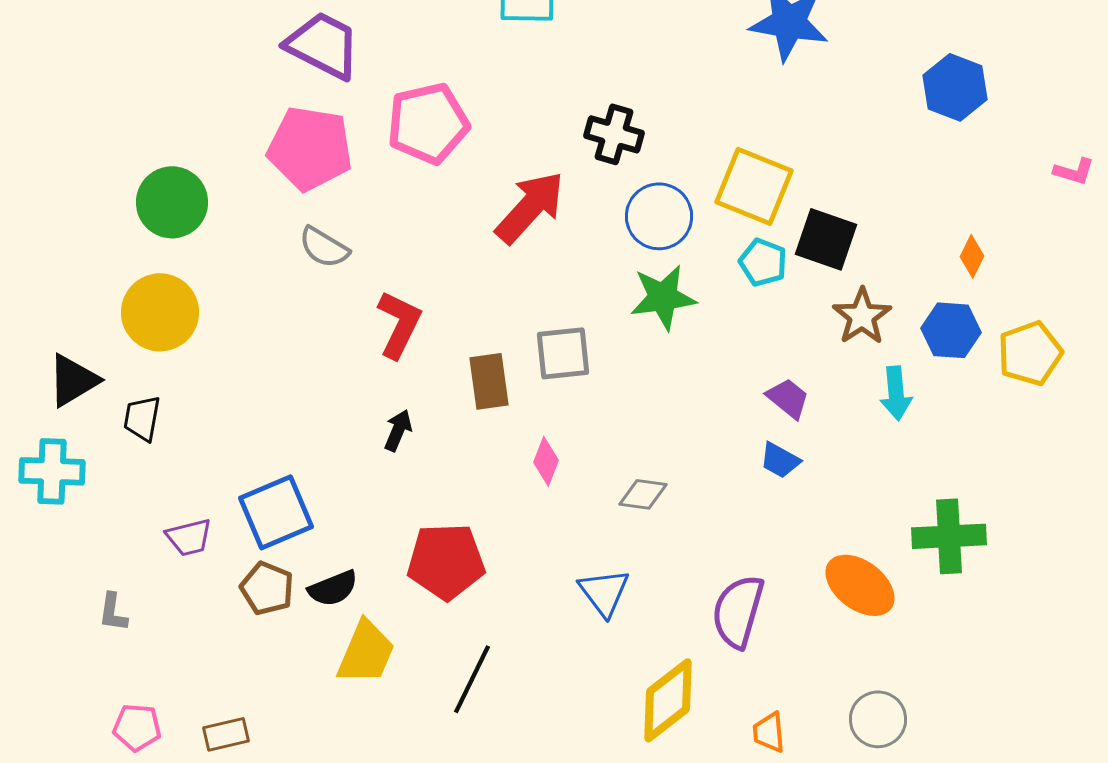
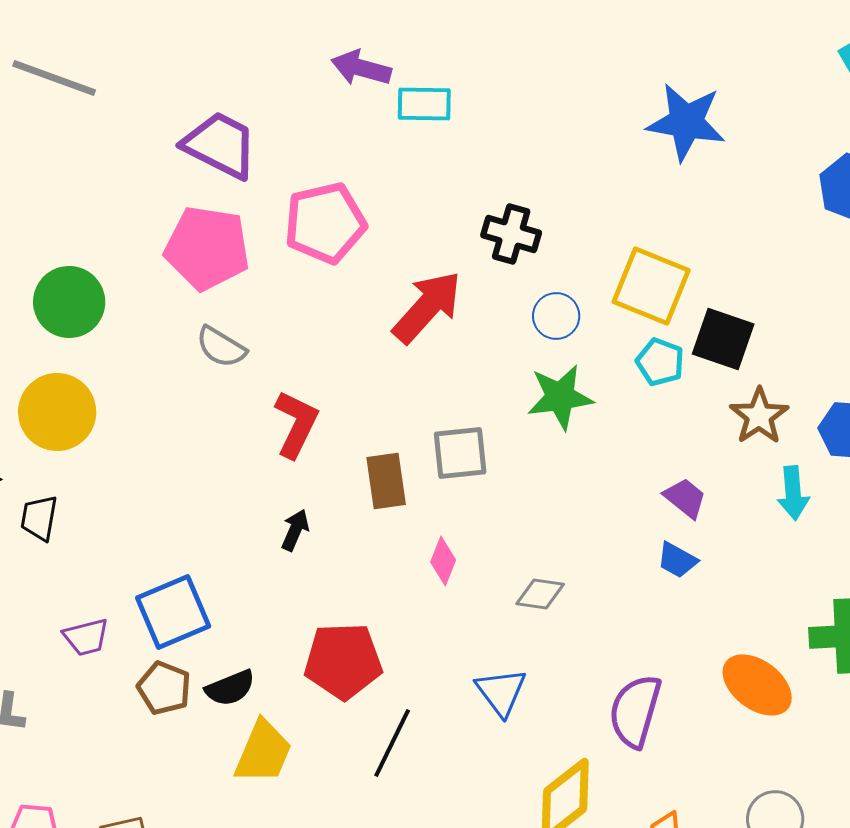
blue circle: (659, 216) -> (556, 316), size x0.7
black line: (472, 679) -> (392, 743), moved

